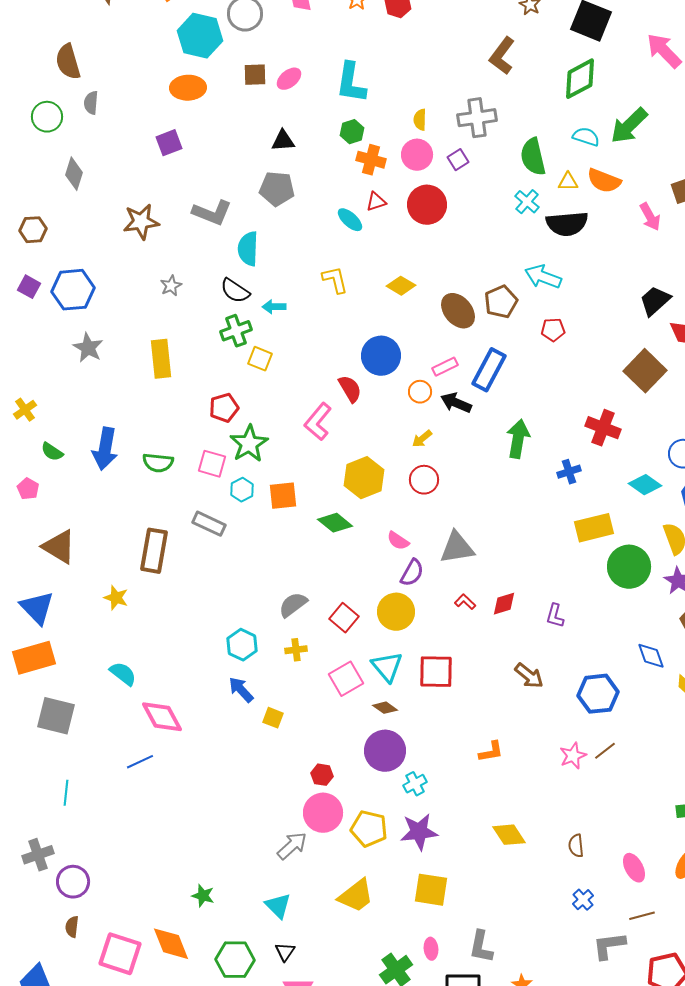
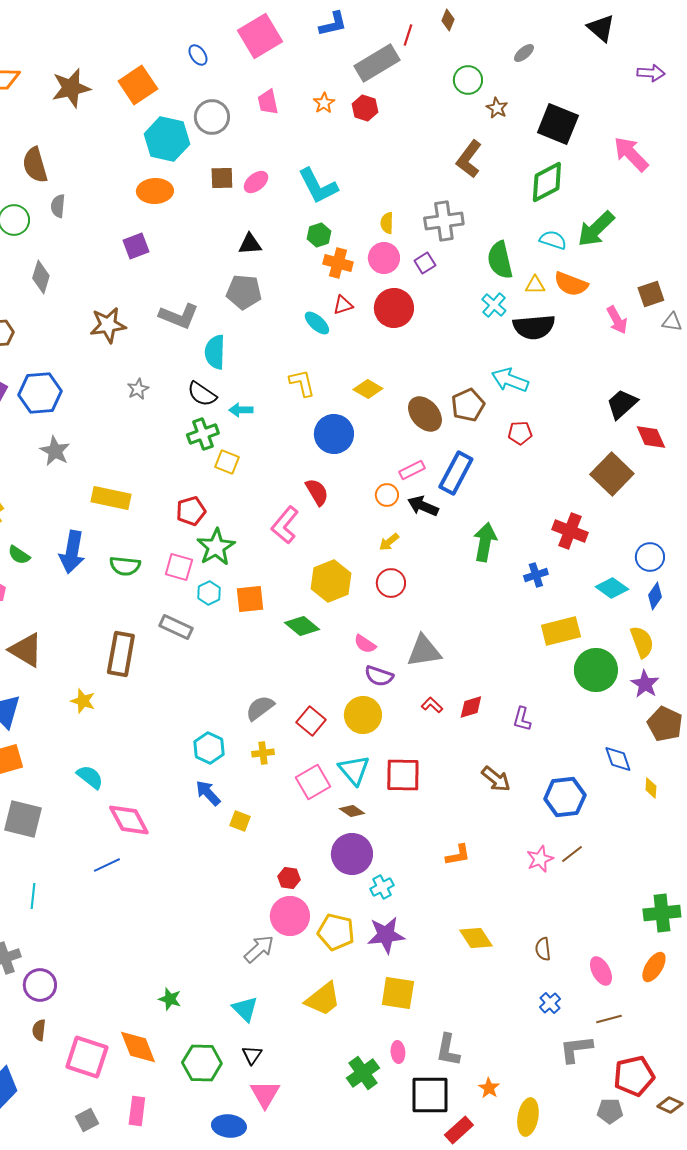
cyan L-shape: (351, 83) -> (318, 186), turned -36
blue circle: (381, 356) -> (334, 434), moved
yellow rectangle: (161, 359) -> (111, 498), moved, turned -72
purple semicircle: (412, 573) -> (379, 676), turned 80

